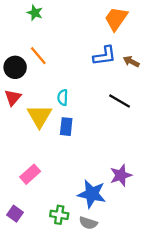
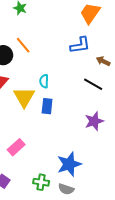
brown arrow: (131, 62) -> (103, 61), moved
purple star: (121, 175) -> (94, 121), moved
blue star: (92, 194) -> (69, 164), turned -30

